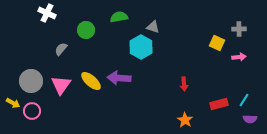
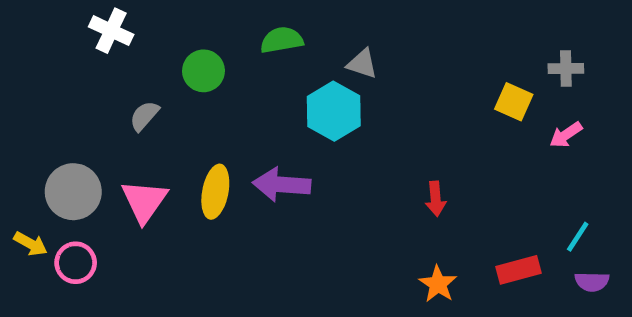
pink arrow: (239, 57) -> (566, 135), turned 152
yellow ellipse: (91, 81) -> (215, 192), turned 60
red rectangle: (219, 104) -> (519, 270), moved

